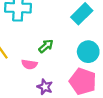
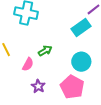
pink semicircle: (29, 64) -> (28, 64), turned -80

